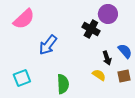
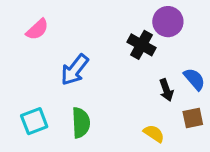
pink semicircle: (24, 19) -> (37, 29), size x0.7
yellow semicircle: (99, 75) -> (154, 134), moved
green semicircle: (63, 84) -> (81, 123), moved

